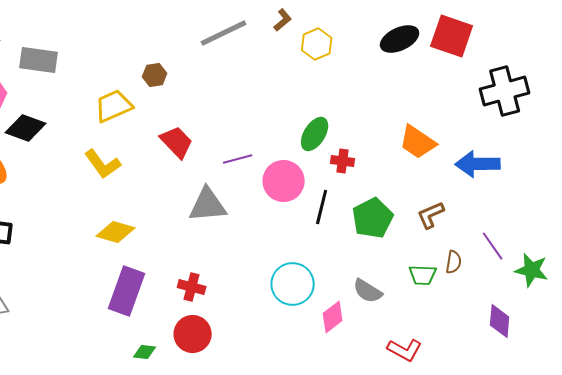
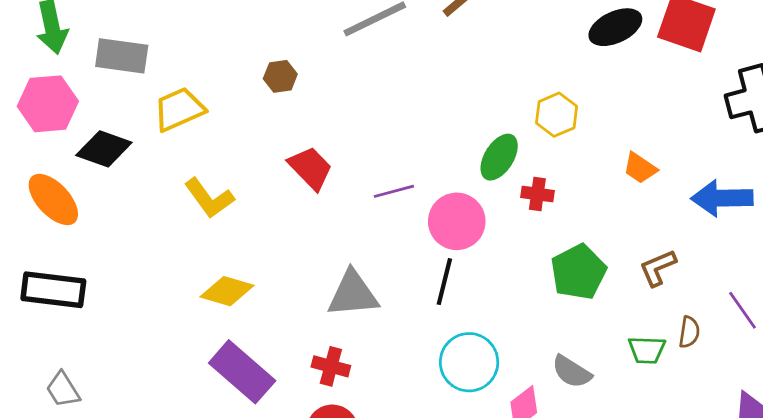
yellow hexagon: (317, 44) -> (557, 115), moved
yellow trapezoid: (114, 106) -> (179, 109), moved
orange trapezoid: (418, 142) -> (640, 168), size x0.7
gray triangle: (208, 205) -> (353, 294), moved
black line: (322, 207) -> (444, 282), moved
purple rectangle: (127, 291) -> (242, 372), turned -69

